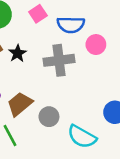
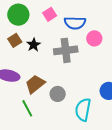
cyan semicircle: (82, 137) -> (83, 110), turned 70

